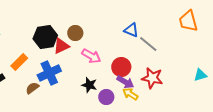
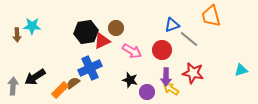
orange trapezoid: (188, 21) -> (211, 16), moved
blue triangle: (131, 30) -> (172, 25), turned -42
orange rectangle: (19, 62) -> (60, 90), moved
red circle: (121, 67) -> (162, 50), moved
purple arrow: (125, 82) -> (166, 77), turned 60

